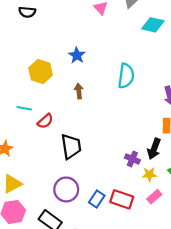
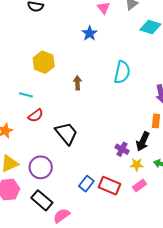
blue star: (77, 55) -> (90, 33), moved
red semicircle: (45, 121) -> (36, 115), moved
black trapezoid: (71, 146) -> (66, 133), turned -35
purple circle: (66, 189) -> (41, 167), moved

